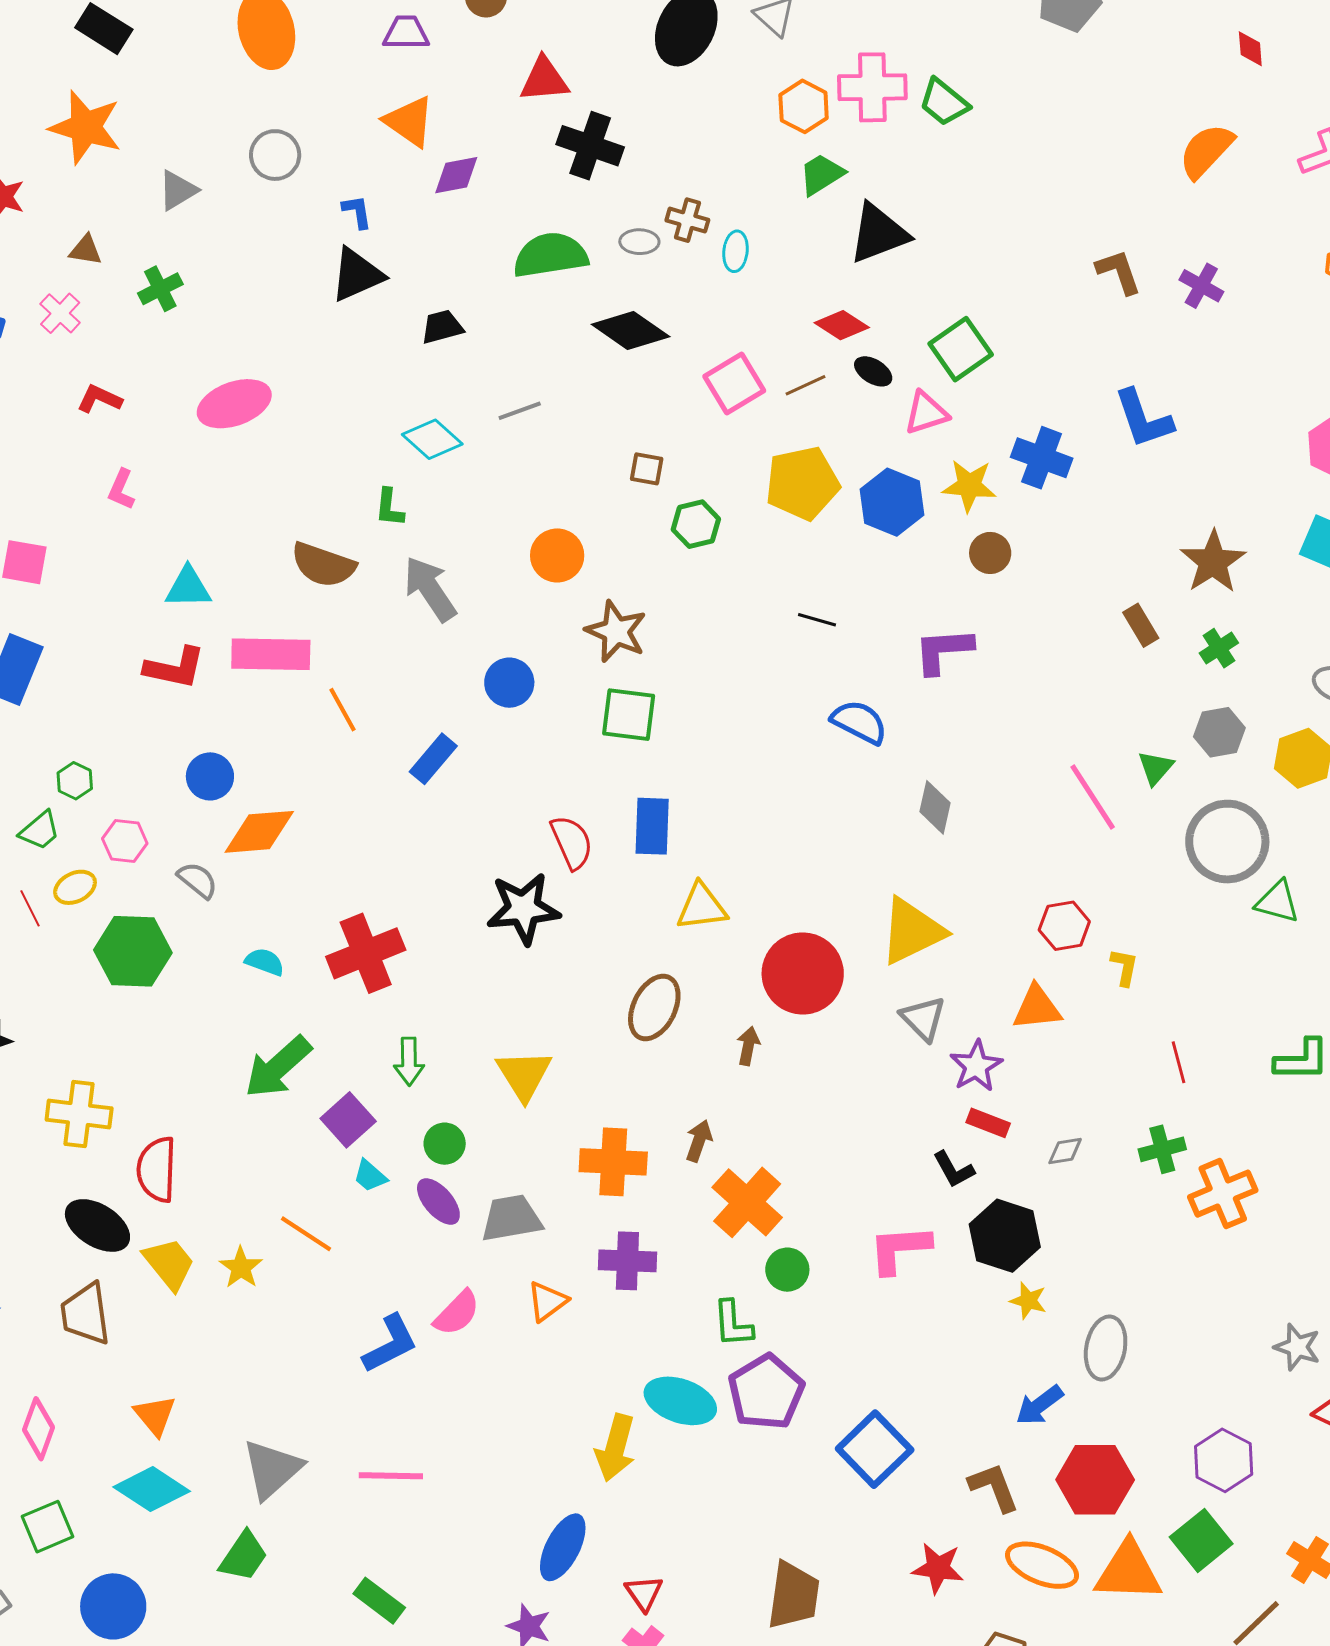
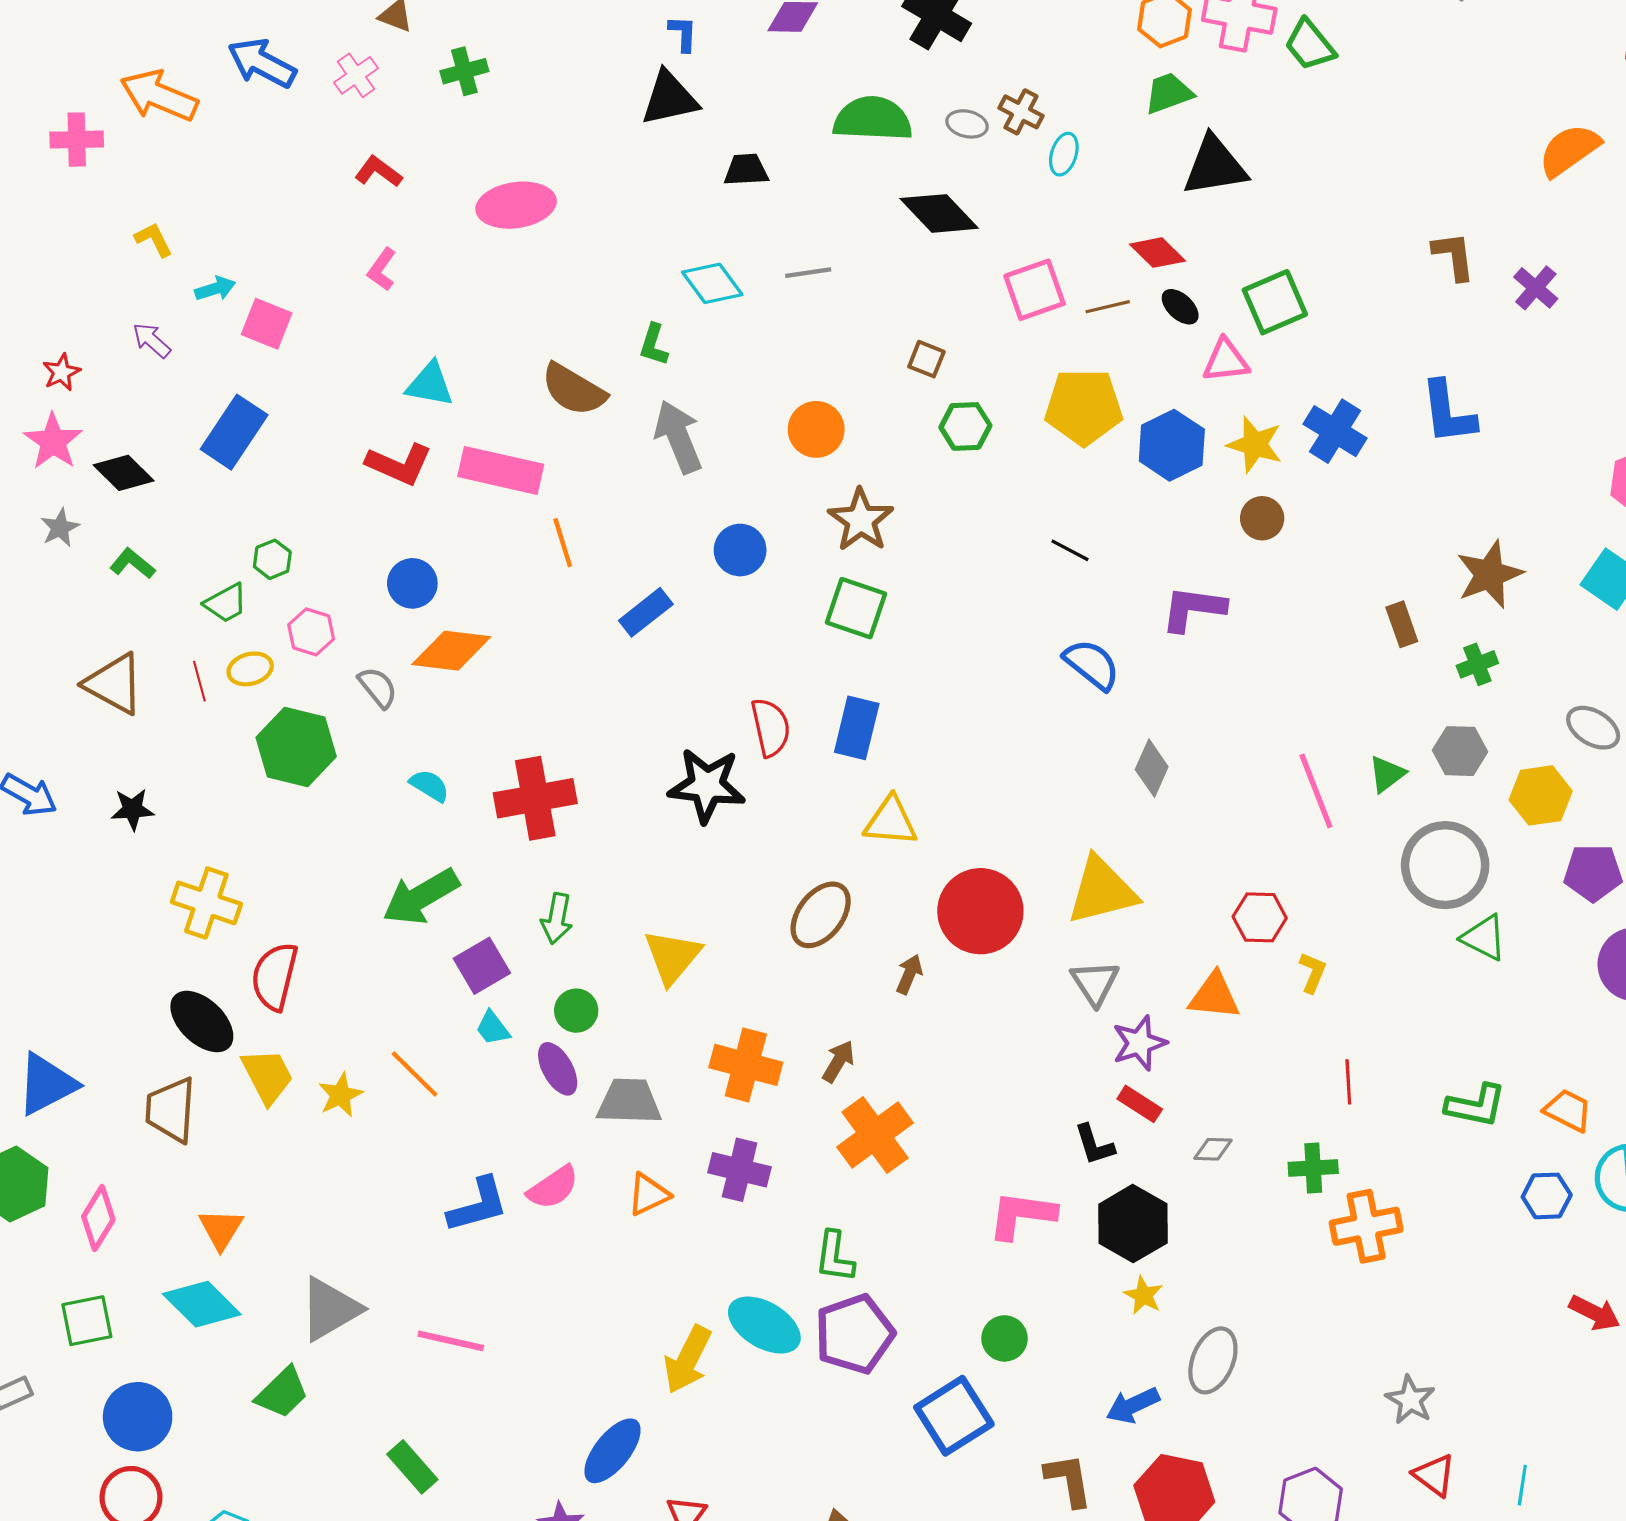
green circle: (787, 1270) -> (1005, 1338), moved

